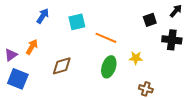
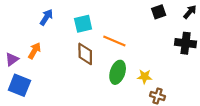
black square: (150, 20) -> (159, 12), moved
yellow star: (136, 58) -> (145, 77), moved
brown diamond: (62, 66) -> (85, 54), moved, turned -75

